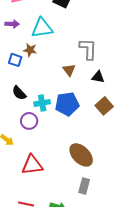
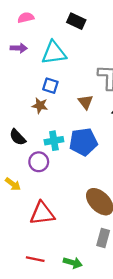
brown star: (30, 50) -> (40, 106), moved
blue square: (15, 60) -> (50, 86), moved
black semicircle: (19, 93) -> (18, 137), moved

